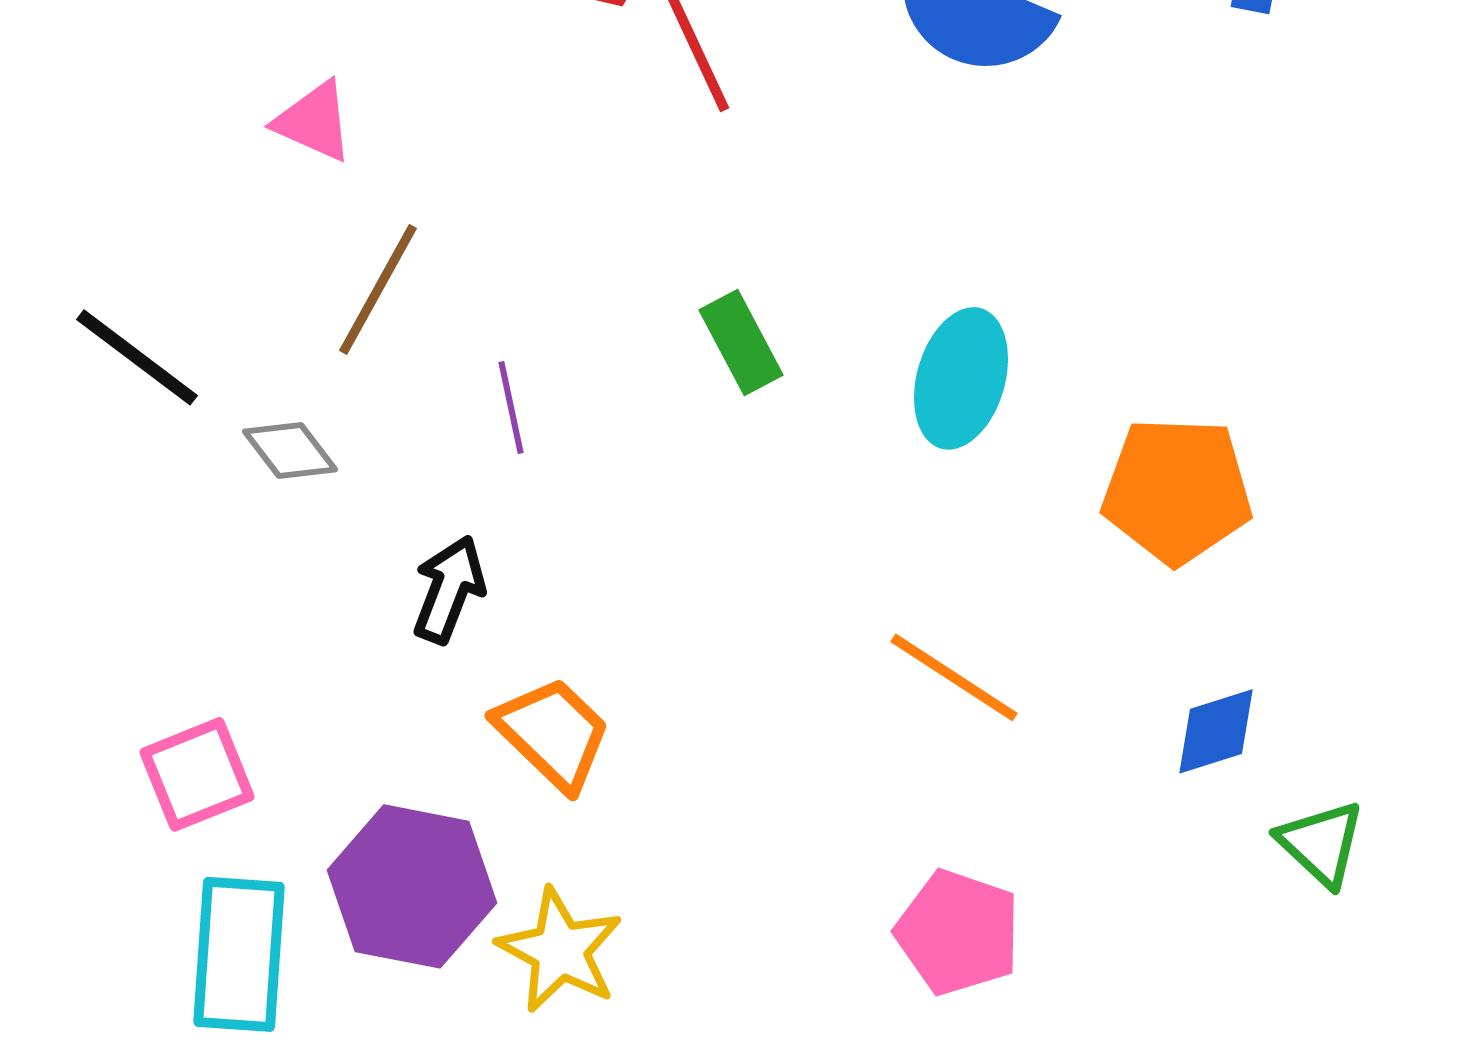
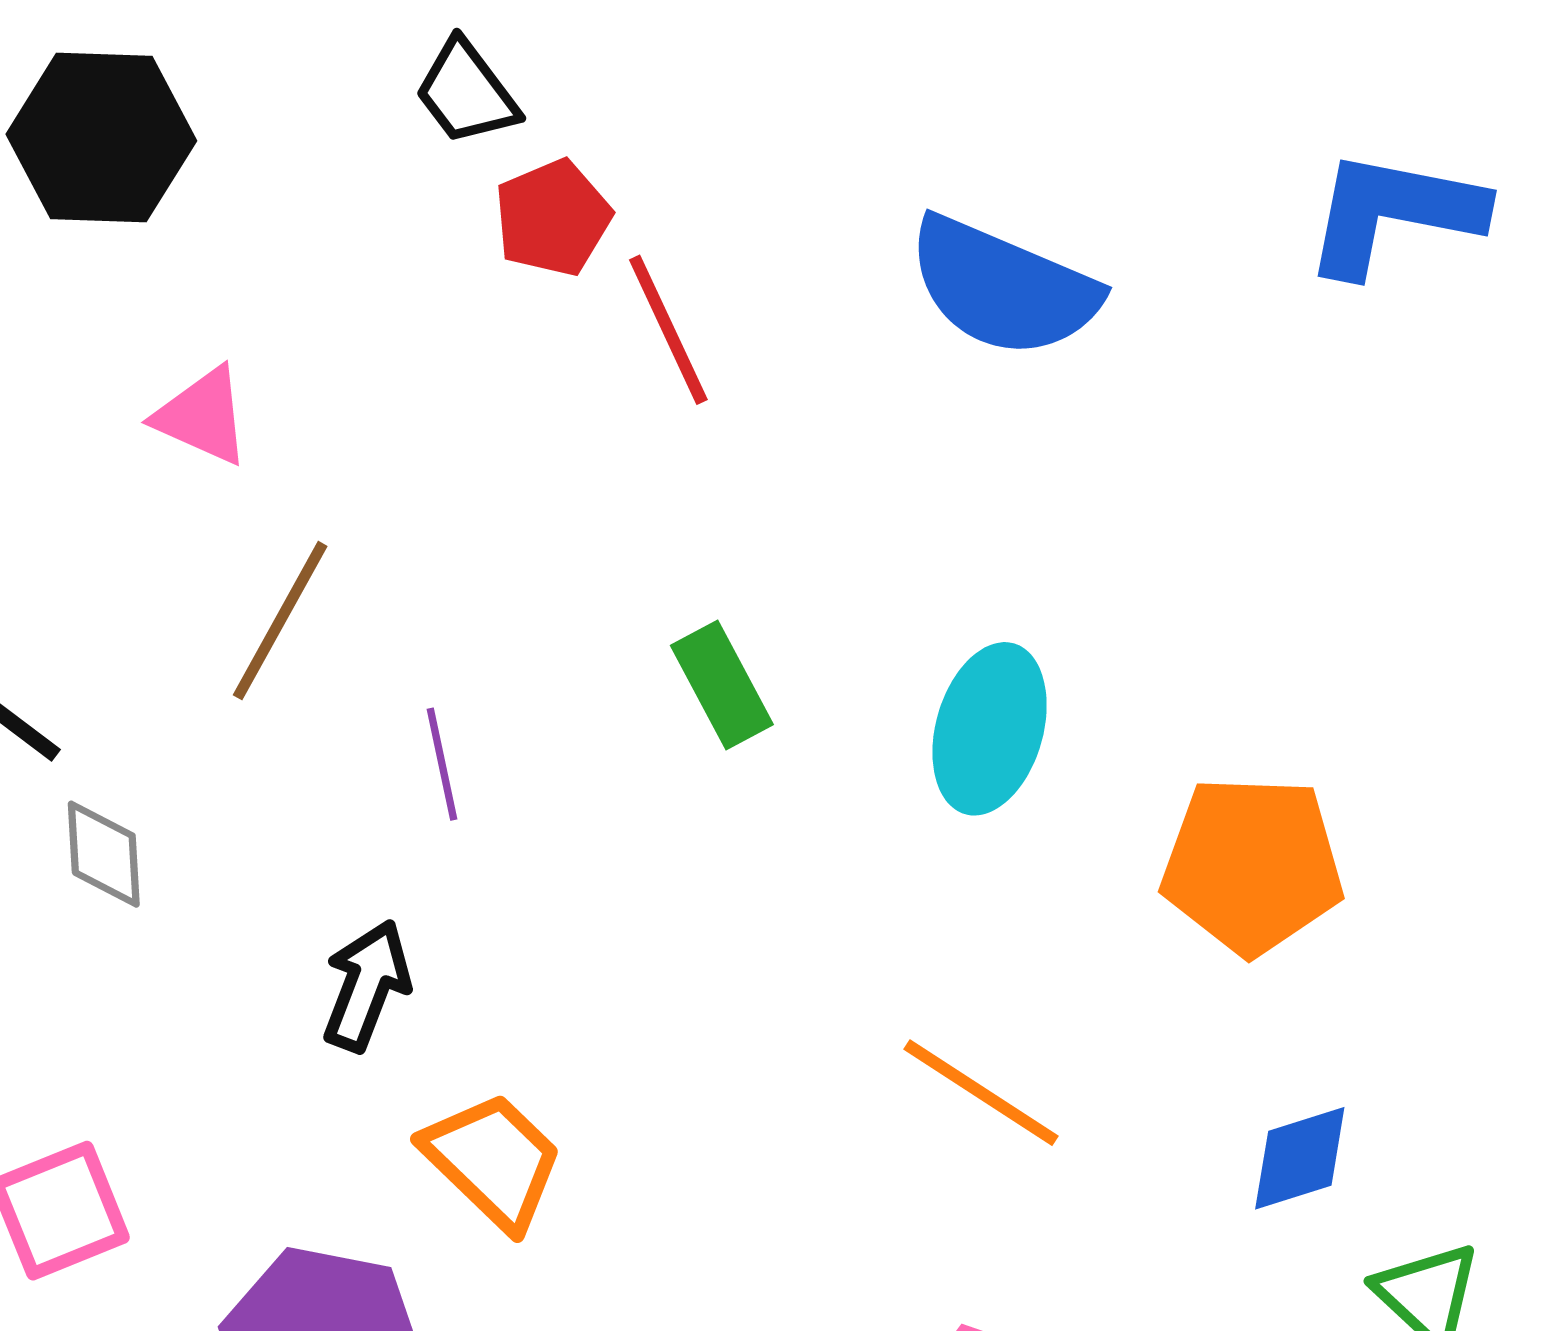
gray diamond: (290, 450) -> (104, 854), moved, turned 34

